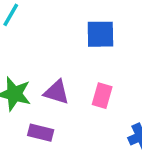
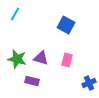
blue square: (100, 34) -> (66, 25), turned 30

